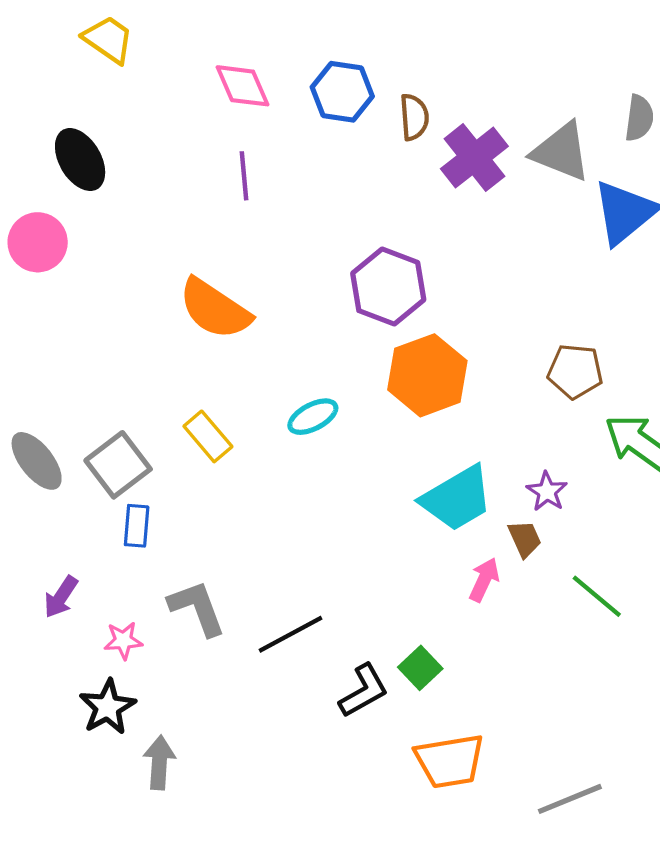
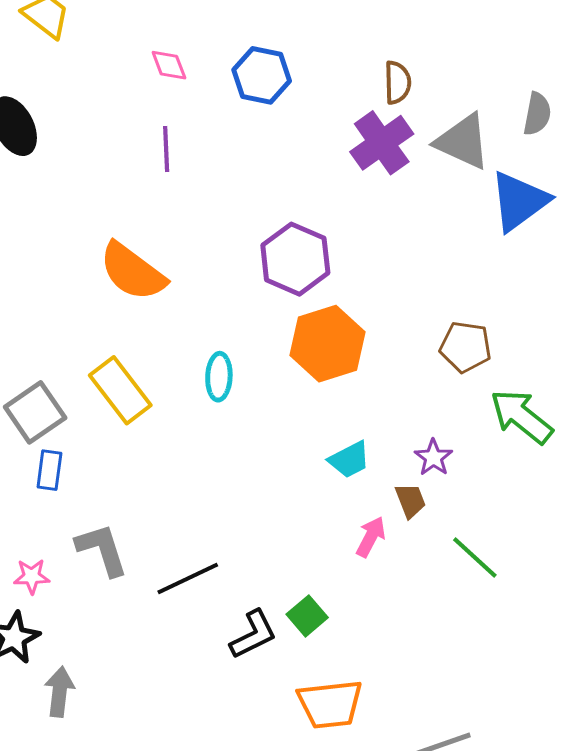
pink diamond: (243, 86) -> (169, 65), size x0.7
brown semicircle: (414, 117) -> (397, 82), moved
cyan ellipse: (313, 417) -> (219, 377), turned -63
yellow rectangle: (208, 436) -> (120, 390), size x1.4
cyan trapezoid: (457, 498) -> (349, 460), size x0.6

